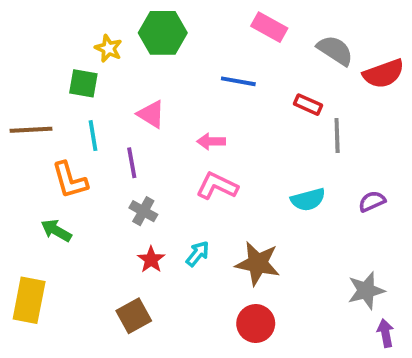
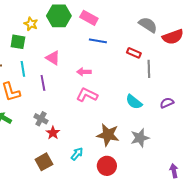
pink rectangle: (269, 27) -> (89, 18), moved
cyan semicircle: (308, 200) -> (134, 102), turned 54
gray cross: (143, 211) -> (41, 119), moved
cyan arrow: (198, 254) -> (77, 154), moved
gray star: (366, 291) -> (140, 138), moved

